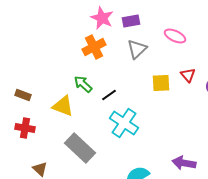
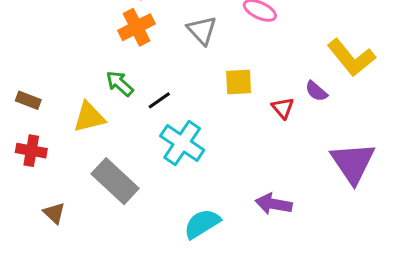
gray triangle: (137, 49) -> (202, 30), turned -30
red triangle: (188, 75) -> (283, 108), moved
yellow triangle: (63, 106) -> (89, 117), turned -35

